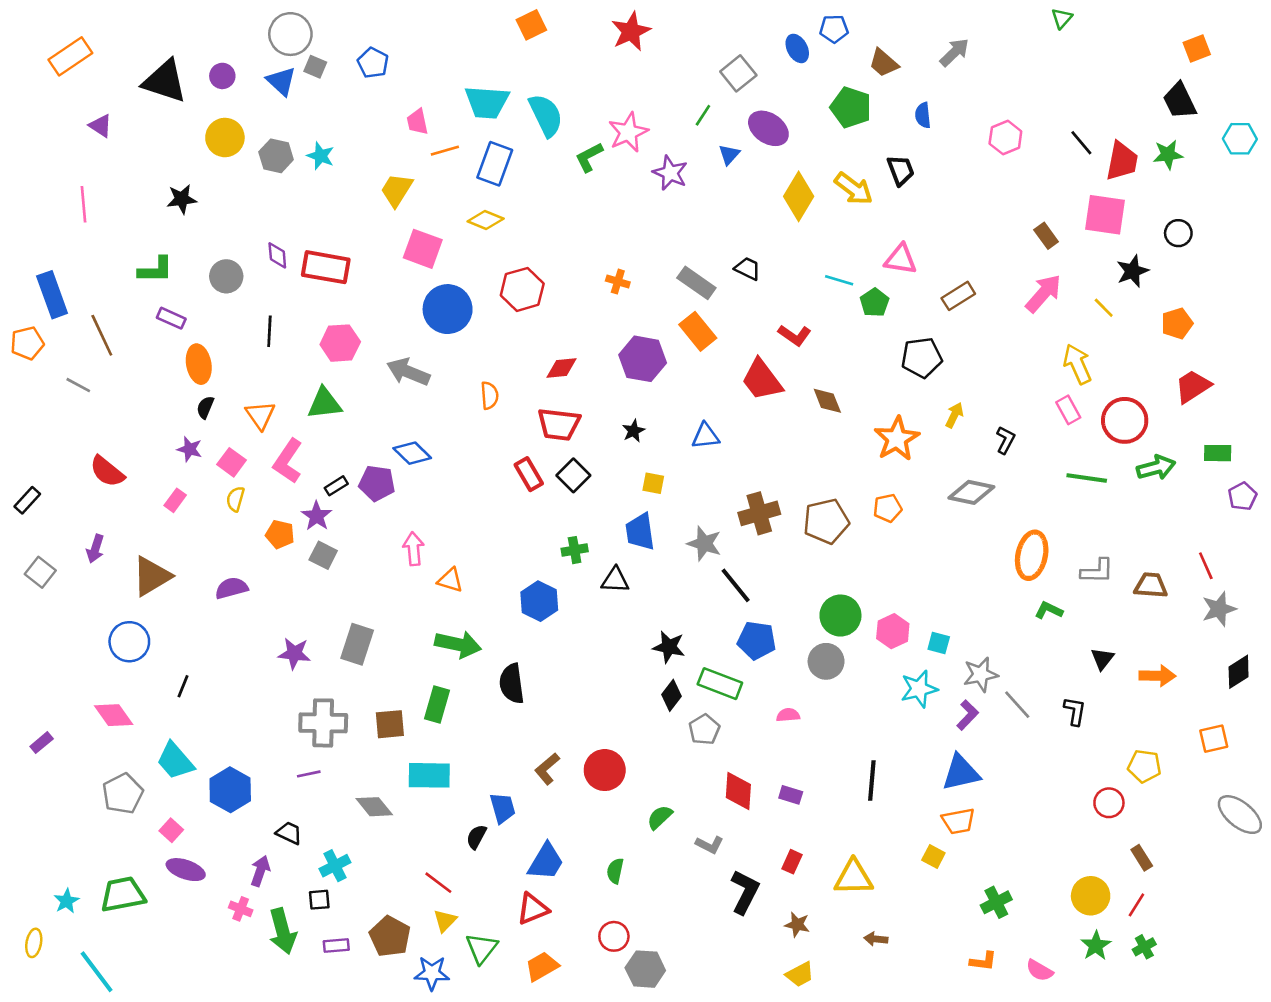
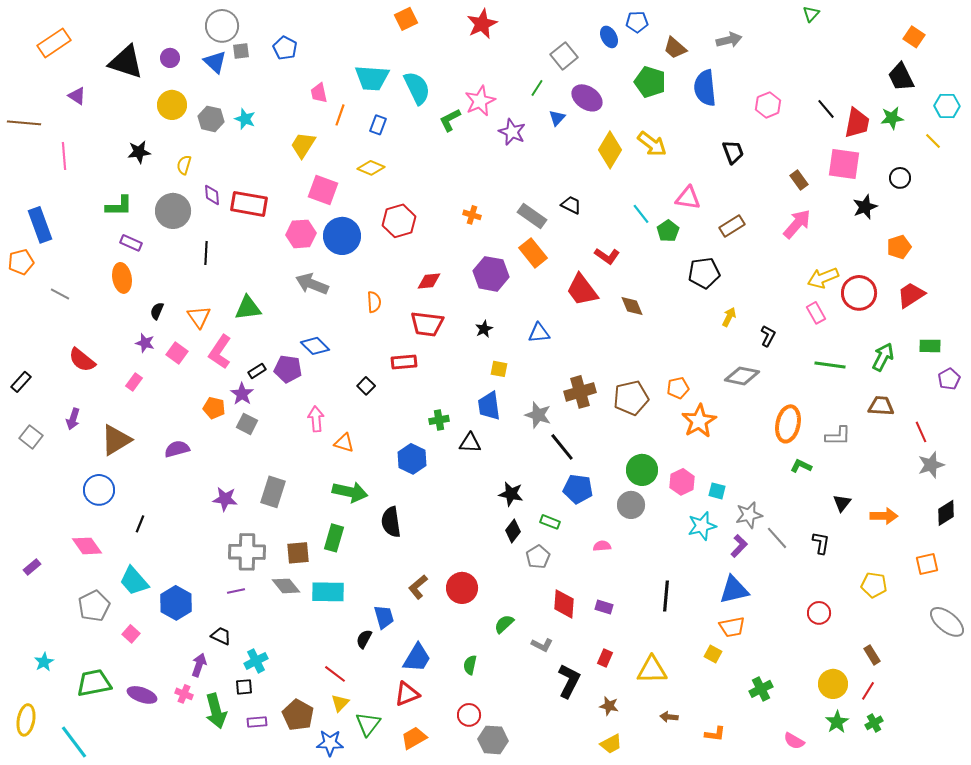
orange square: (1197, 48) -> (914, 37), turned -35
gray arrow: (954, 52) -> (729, 40), turned 30
gray square: (315, 67) -> (241, 51), turned -30
blue semicircle: (923, 115) -> (705, 88), size x1.8
orange line: (445, 151) -> (340, 115), turned -55
blue rectangle: (495, 164) -> (378, 125), size x0.6
black trapezoid: (901, 170) -> (733, 152), moved
gray circle: (226, 276) -> (173, 211), size x1.4
cyan line: (839, 280) -> (641, 214), turned 35
yellow line: (1104, 308) -> (933, 141), moved
brown line: (102, 335) -> (24, 123), moved, turned -60
pink hexagon: (340, 343) -> (301, 234), moved
orange ellipse: (199, 364) -> (122, 278), moved
yellow arrow: (1077, 364) -> (823, 278), turned -88
red circle: (1125, 420) -> (859, 293), moved
orange star: (897, 439) -> (699, 421), moved
green arrow: (1156, 468) -> (883, 357), turned -48
red rectangle: (529, 474) -> (404, 362), turned -65
black square: (573, 475) -> (366, 386), moved, size x0.7
yellow semicircle: (235, 499) -> (184, 165), moved
brown trapezoid: (1151, 585) -> (881, 406), moved
green rectangle: (720, 684) -> (550, 522), size x0.6
red circle: (1109, 803) -> (819, 613), moved
gray diamond: (374, 807) -> (286, 586), moved
purple ellipse: (186, 870) -> (142, 695), moved
cyan star: (66, 901) -> (44, 662), moved
yellow ellipse: (34, 943) -> (26, 720), size x1.4
orange L-shape: (983, 961) -> (715, 734), moved

